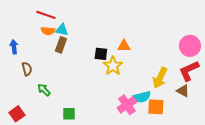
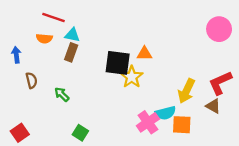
orange semicircle: (48, 31) -> (44, 38), moved
pink circle: (190, 46) -> (219, 29), moved
black square: (101, 54) -> (118, 63), size x1.6
green arrow: (44, 90) -> (62, 94), moved
green square: (69, 114) -> (80, 133), turned 32

